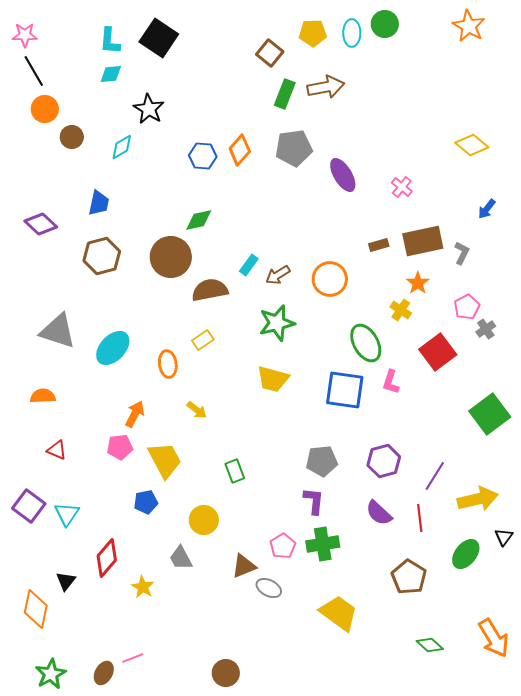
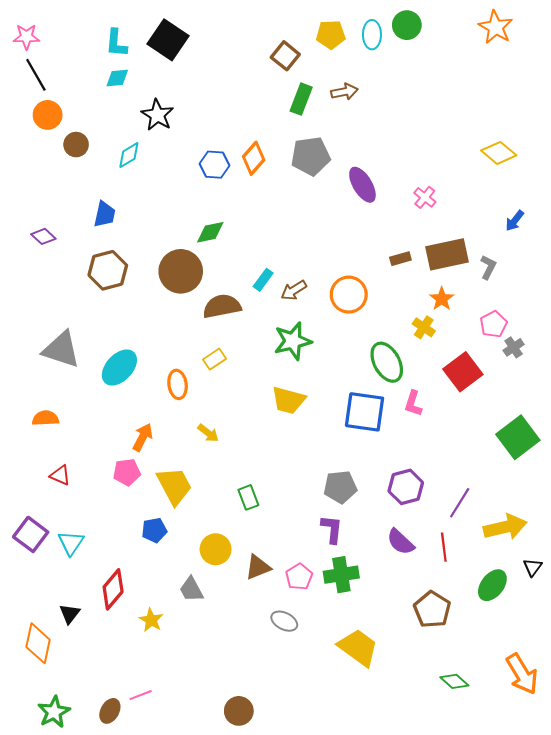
brown arrow: (326, 87) -> (344, 92), size x0.7
purple diamond: (41, 224) -> (43, 236), size x0.7
brown triangle: (244, 566) -> (258, 567), moved

